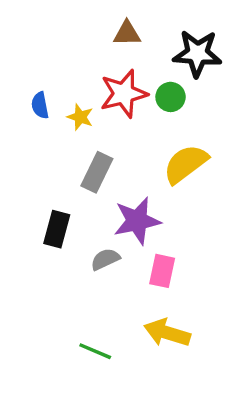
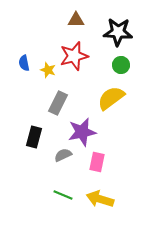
green circle: (171, 97) -> (121, 65), moved
green line: (95, 351) -> (63, 195), moved

